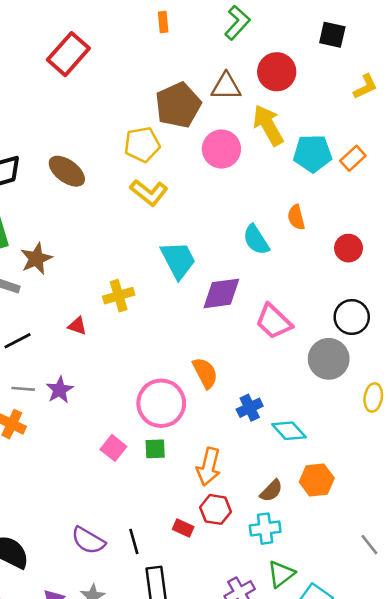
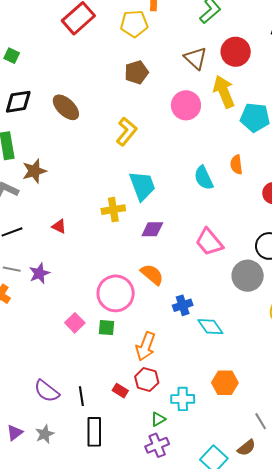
brown triangle: (226, 87) -> (196, 58), turned 35
brown pentagon: (178, 105) -> (136, 72), moved, size x0.7
yellow pentagon: (142, 144) -> (134, 24), moved
yellow L-shape: (149, 193) -> (127, 132), turned -96
purple diamond: (221, 293) -> (152, 229), moved, size x0.7
yellow cross: (119, 296) -> (113, 210), moved
orange semicircle: (205, 373) -> (152, 275), turned -30
orange hexagon: (317, 480) -> (225, 383), moved
brown semicircle: (271, 491) -> (246, 448), moved
green triangle: (281, 574) -> (158, 419), moved, size x0.7

